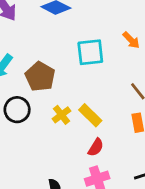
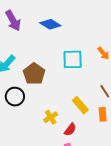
yellow cross: (62, 115) -> (51, 117), moved
yellow rectangle: (90, 115) -> (80, 105), moved

